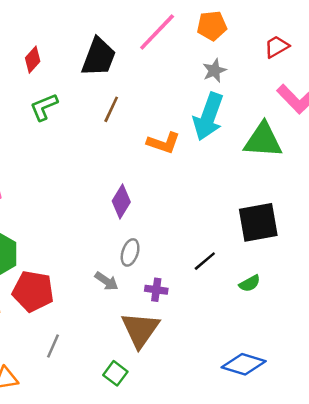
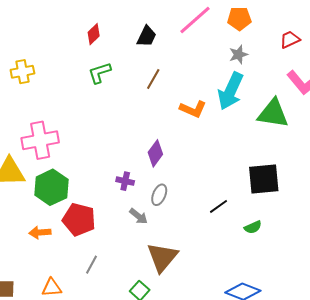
black trapezoid: (99, 57) -> (147, 36), size x0.7
purple cross: (156, 290) -> (125, 181), moved

